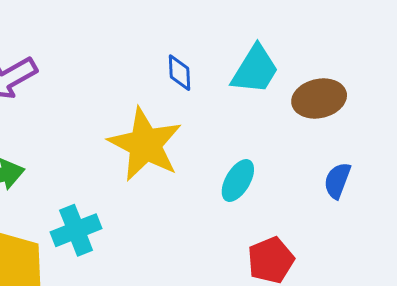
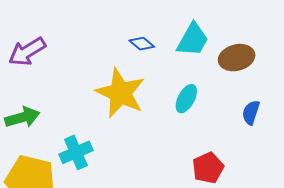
blue diamond: (179, 73) -> (142, 44), turned -45
cyan ellipse: (238, 181) -> (186, 99), moved

